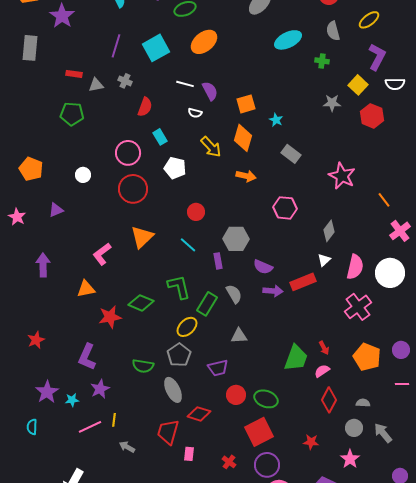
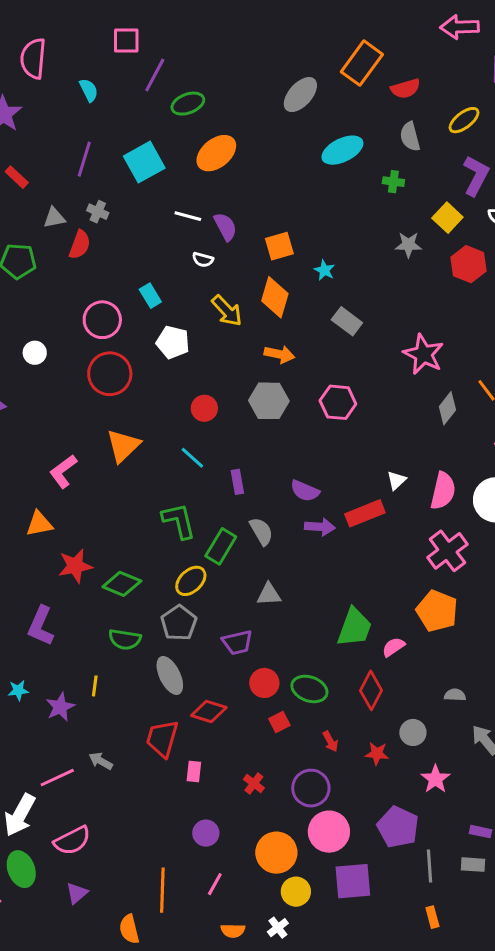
red rectangle: (74, 74) -> (17, 177), moved, turned 35
red semicircle: (145, 107) -> (80, 245), moved
gray diamond: (329, 231) -> (447, 408), moved
gray hexagon: (236, 239) -> (269, 401), moved
green diamond: (141, 303) -> (122, 584), moved
red arrow: (324, 348) -> (330, 741), moved
orange pentagon: (367, 357) -> (437, 611), moved
purple star: (100, 389) -> (60, 707), moved
red diamond: (329, 400) -> (371, 690), moved
yellow line: (114, 420) -> (95, 686), moved
pink line: (90, 427) -> (57, 778), moved
gray circle: (354, 428) -> (413, 732), moved
red square: (259, 432) -> (279, 722), moved, size x0.5

